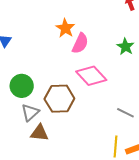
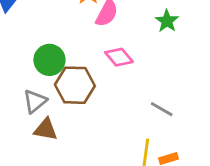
pink diamond: (91, 76) -> (119, 57), size x0.7
green circle: (22, 86) -> (49, 60), moved

